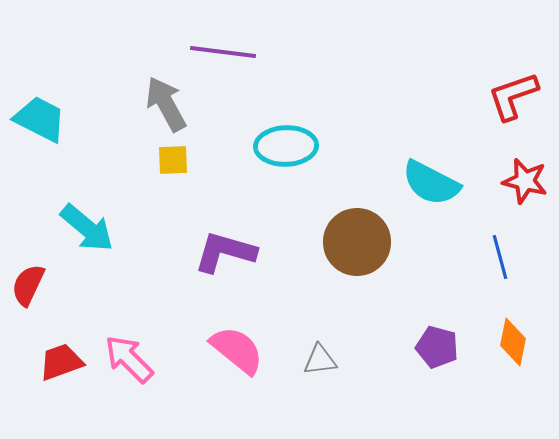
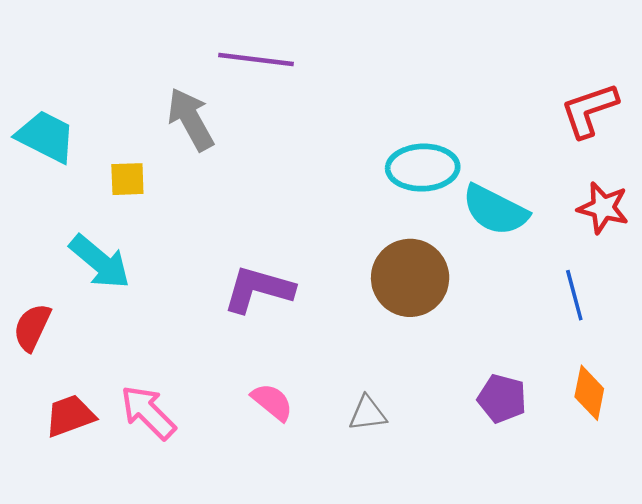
cyan ellipse: (286, 146) -> (423, 168), moved
yellow square: (173, 160) -> (127, 179), moved
pink semicircle: (237, 350) -> (272, 402), size x0.7

